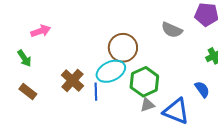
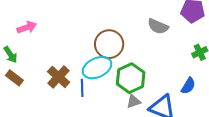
blue semicircle: (202, 89) -> (188, 86), turned 66
brown rectangle: (28, 91) -> (14, 78), moved

